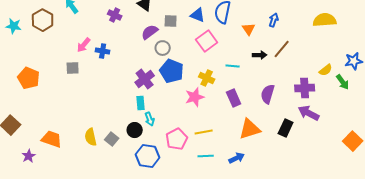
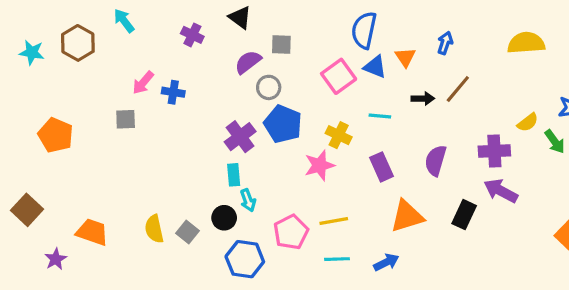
blue triangle: (198, 15) -> (375, 67), moved

